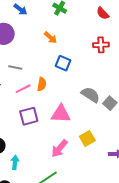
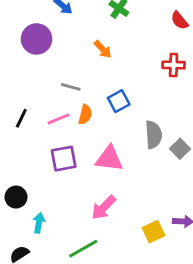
blue square: (63, 63) -> (119, 101), moved, turned 35
gray line: (15, 68) -> (71, 87), moved
gray semicircle: (91, 95) -> (153, 135), turned 48
yellow square: (87, 139) -> (154, 232), moved

